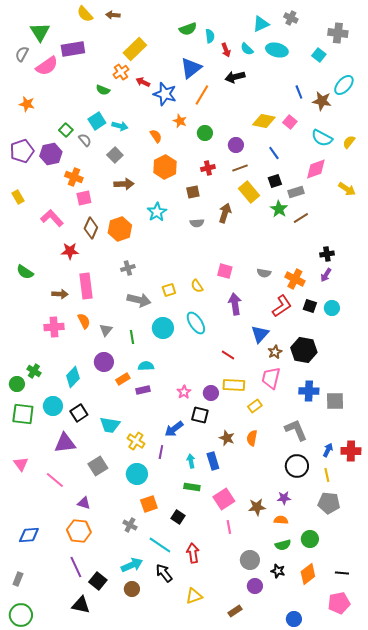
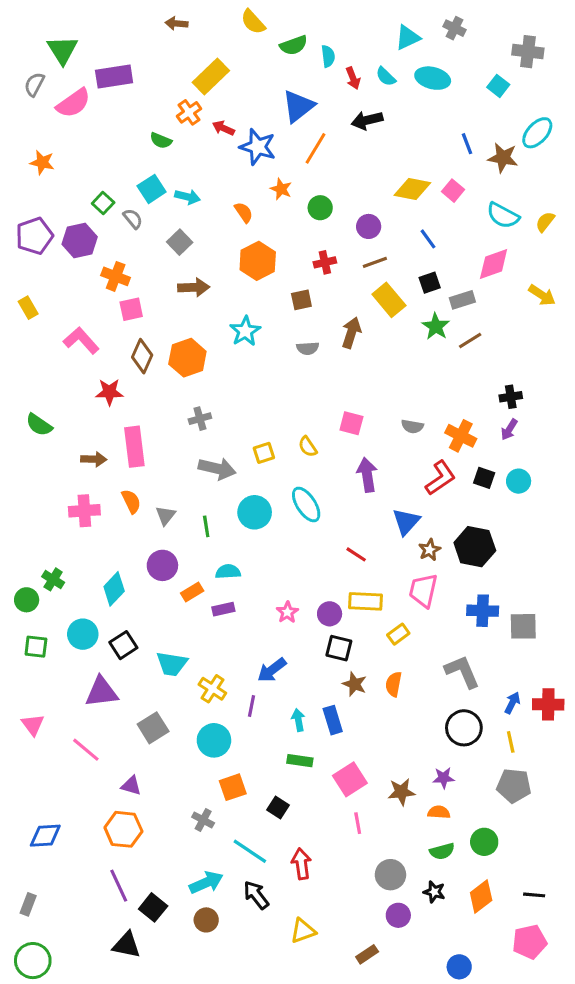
yellow semicircle: (85, 14) -> (253, 22), moved
green square: (23, 414) -> (36, 647), size x0.7
black square: (200, 415) -> (339, 648), moved

